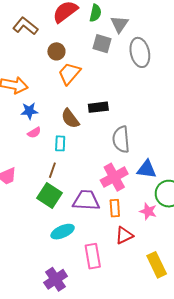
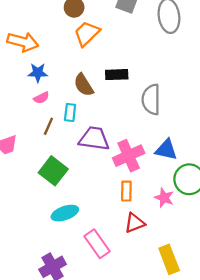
gray semicircle: (121, 139) -> (151, 99), moved
brown line: (52, 170) -> (48, 126), moved
purple trapezoid: (86, 200) -> (94, 139), moved
pink rectangle: (93, 256) -> (97, 244), turned -30

